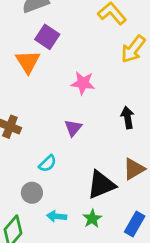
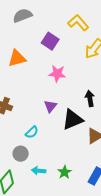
purple square: (47, 37) -> (50, 41), moved
orange triangle: (28, 62) -> (17, 58), turned 48
black triangle: (101, 185) -> (73, 120), moved

